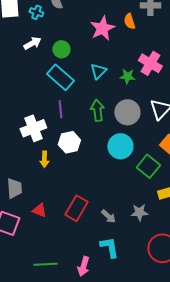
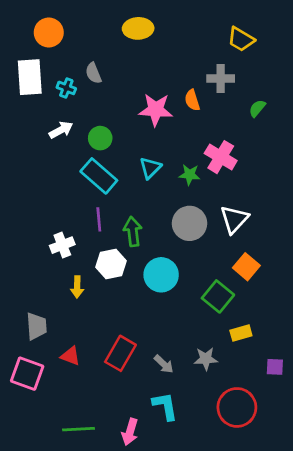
pink star: (102, 28) -> (156, 110), turned 30
green arrow: (97, 110) -> (133, 231), moved
white cross: (33, 128) -> (62, 245), size x0.7
cyan circle: (120, 146) -> (161, 275), moved

